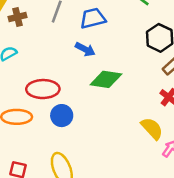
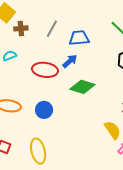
blue arrow: (85, 49) -> (70, 61), turned -77
red ellipse: (43, 89) -> (45, 70), moved

